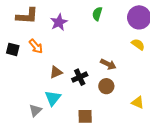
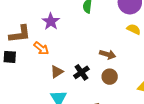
brown L-shape: (27, 16) -> (20, 34), moved
orange arrow: (36, 46) -> (41, 48), moved

